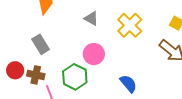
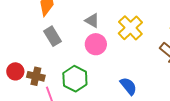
gray rectangle: (41, 44) -> (53, 36), moved
pink circle: (94, 54) -> (96, 44), moved

